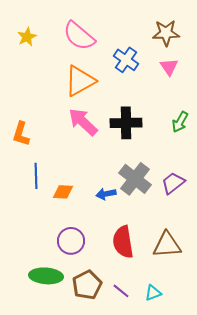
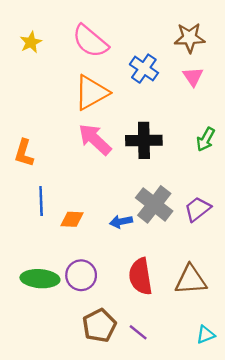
green ellipse: (46, 276) -> (40, 279), moved
cyan triangle: (153, 293) -> (206, 335), moved

